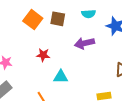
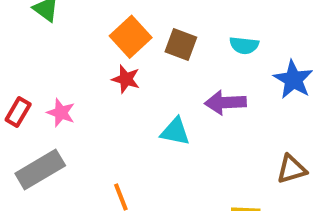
red star: (43, 55) -> (126, 79), moved
cyan triangle: (61, 77) -> (175, 132), moved

